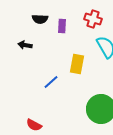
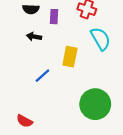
black arrow: (25, 45) -> (34, 37), moved

